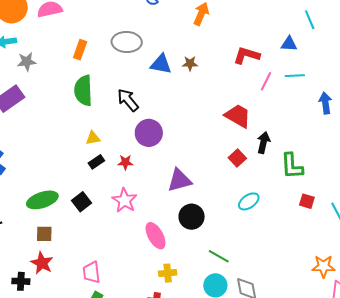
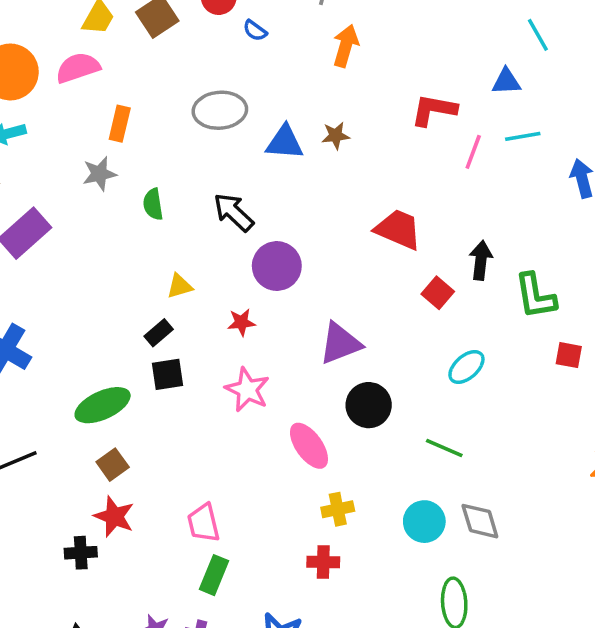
orange rectangle: (80, 50) -> (120, 124), moved
gray star: (27, 62) -> (99, 174), moved
green semicircle: (83, 90) -> (153, 204), size x0.6
red trapezoid: (238, 116) -> (398, 229), moved
black rectangle: (96, 162) -> (159, 333), moved
black square: (82, 202) -> (167, 374), moved, turned 36
brown square: (44, 234) -> (113, 465), turned -30
green line: (219, 256) -> (444, 448), moved

